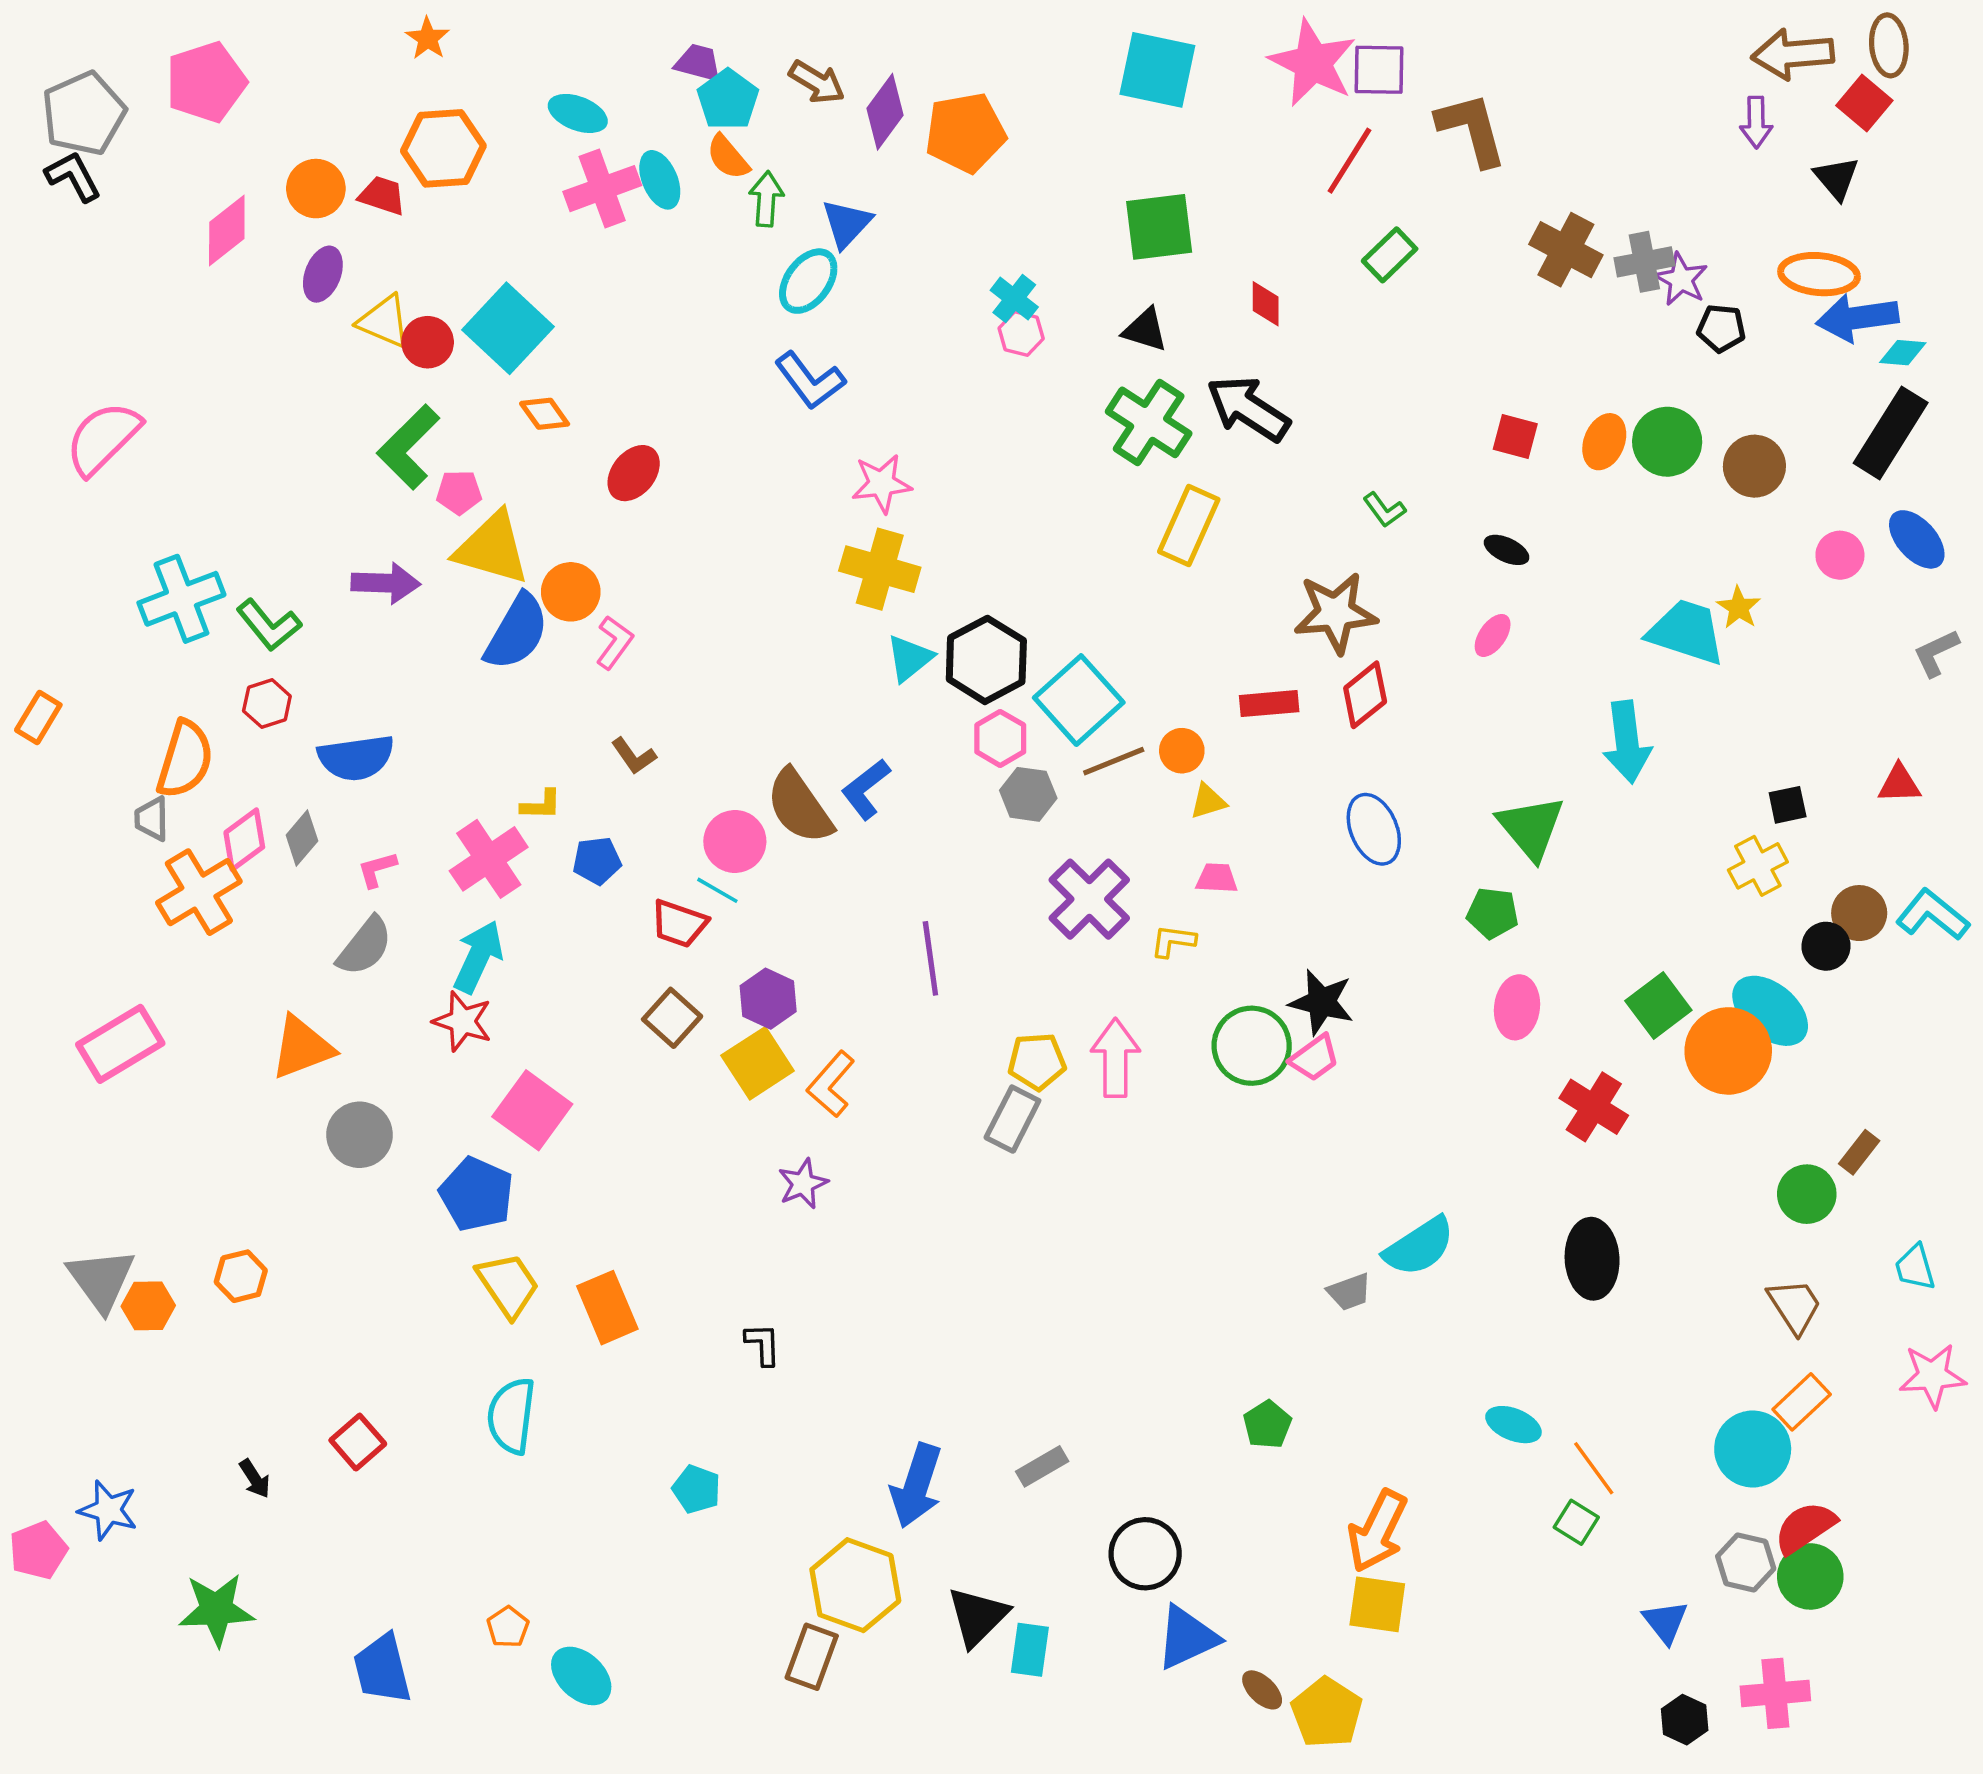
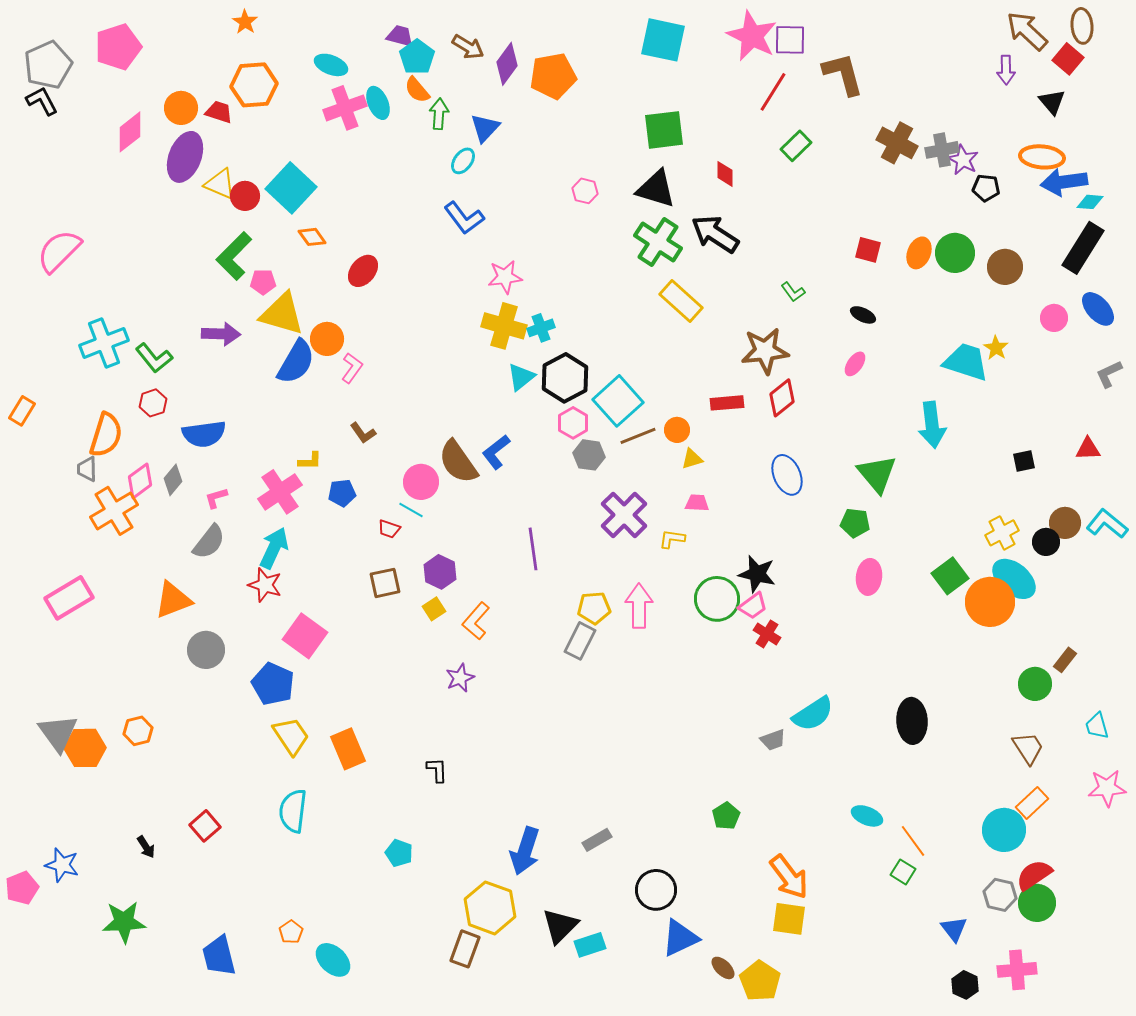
brown arrow: (1793, 54) -> (1027, 31), turned 48
purple ellipse: (323, 274) -> (185, 157), size x1.6
cyan ellipse: (808, 281) -> (463, 161), size x0.7
cyan cross: (1014, 299) -> (541, 328), moved, turned 32
black triangle: (1145, 330) -> (656, 189), size x1.5
yellow rectangle: (1189, 525) -> (681, 301), turned -72
yellow cross: (1758, 866) -> (1002, 533), moved
red trapezoid: (679, 924) -> (389, 529), size x0.7
brown square: (672, 1018) -> (385, 583), turned 36
yellow square: (758, 1063) -> (434, 609), size x0.6
red cross: (1594, 1107) -> (767, 634), moved, size x0.7
orange hexagon: (148, 1306) -> (85, 748), size x1.4
orange arrow: (1377, 1531) -> (789, 877), turned -63
cyan rectangle: (1030, 1650) -> (590, 945), turned 64

